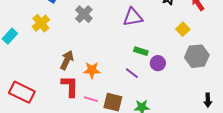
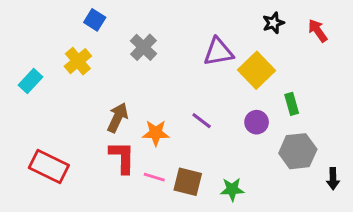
yellow square: (183, 29) -> (257, 70), moved, size x1.6
green rectangle: (141, 51) -> (292, 104), moved, turned 56
gray hexagon: (197, 56) -> (298, 151), moved
purple line: (132, 73) -> (202, 121), moved

